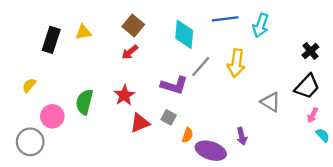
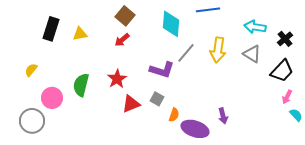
cyan arrow: (261, 25) -> (255, 27), moved, turned 80
yellow triangle: (83, 32) -> (80, 34), moved
gray triangle: (271, 102) -> (252, 54), moved

